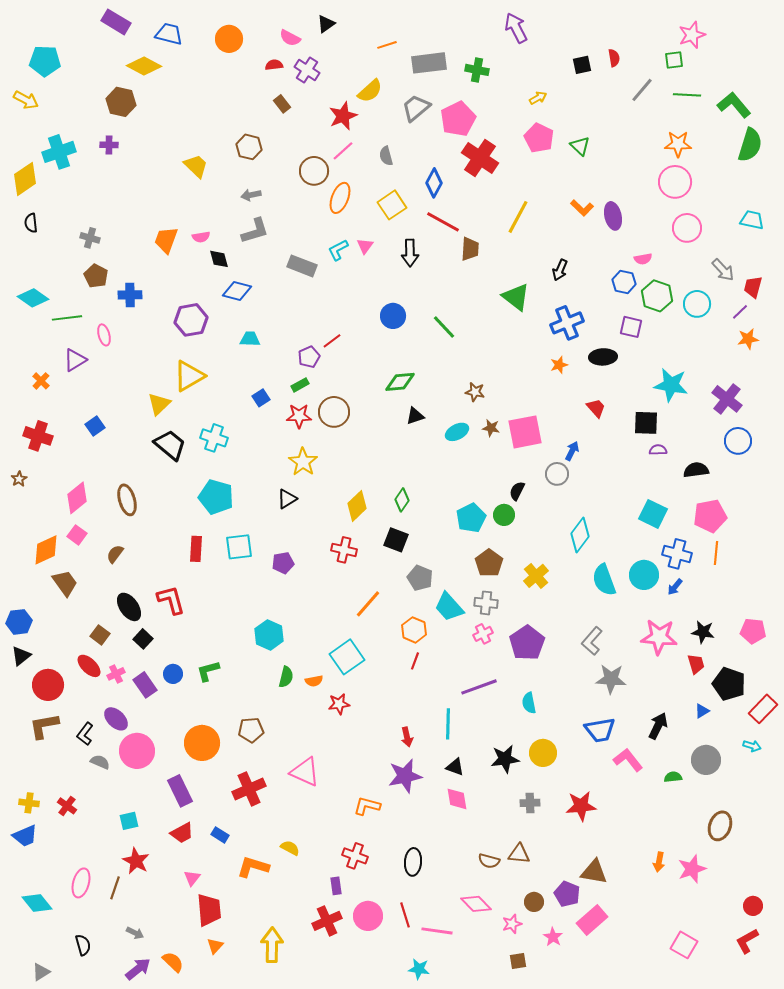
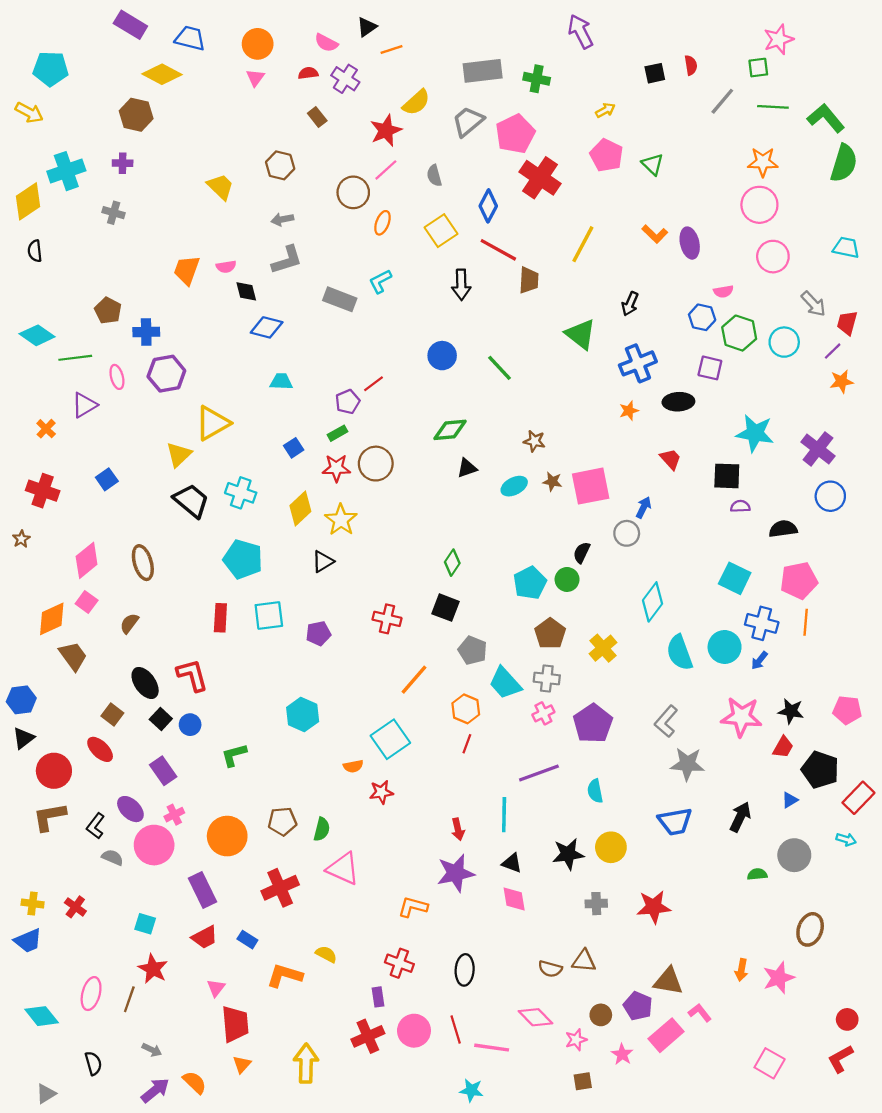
orange line: (387, 45) -> (391, 50), moved
orange ellipse: (340, 198) -> (382, 223), size x0.7
gray cross: (90, 238) -> (114, 213), moved
pink triangle: (365, 246) -> (255, 78), moved
purple hexagon: (191, 320) -> (166, 374), moved
yellow diamond: (357, 506) -> (300, 509), moved
red trapezoid: (696, 664) -> (783, 747), turned 45
pink cross: (116, 674) -> (174, 815), moved
blue circle: (173, 674) -> (190, 725), moved
green semicircle: (286, 677) -> (322, 829), moved
pink L-shape: (628, 760) -> (700, 1013), moved, size x0.7
cyan square: (129, 821) -> (145, 924), turned 30

